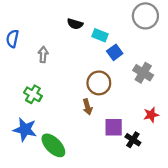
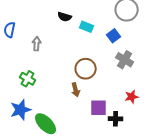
blue square: (115, 52) -> (114, 36), moved
blue star: (25, 130) -> (21, 110), turned -30
black cross: (133, 140) -> (116, 119), turned -32

